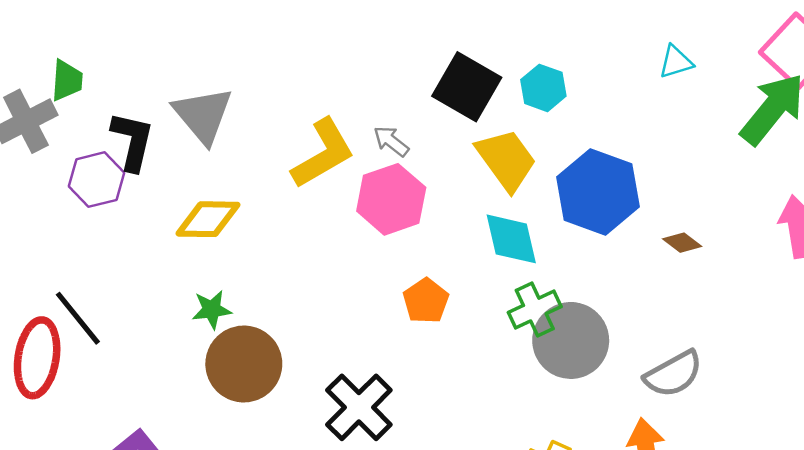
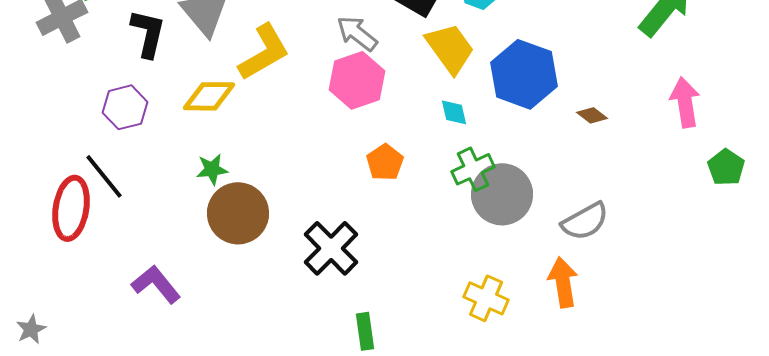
gray arrow: (391, 141) -> (357, 33), size x1.4
yellow L-shape: (323, 154) -> (264, 52), moved
purple hexagon: (96, 180) -> (125, 107), moved
cyan diamond: (511, 239) -> (454, 112), size x0.6

